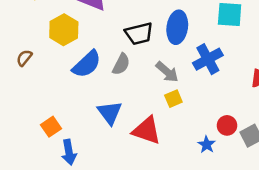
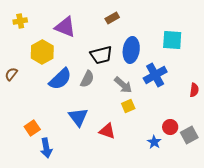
red triangle: (147, 131) -> (107, 131), size x0.7

